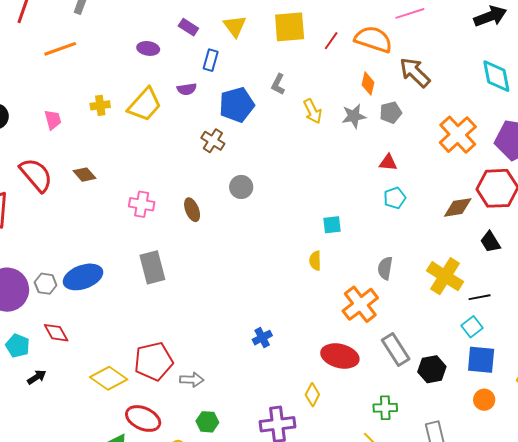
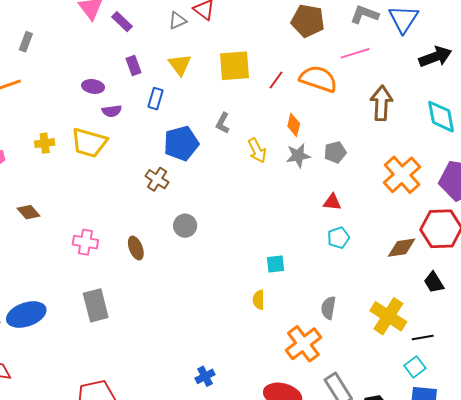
purple rectangle: (188, 27) -> (133, 65), turned 36
brown arrow: (415, 72) -> (381, 103), moved, turned 48
orange diamond: (368, 84) -> (294, 125), moved
purple semicircle: (187, 89) -> (112, 111), moved
yellow trapezoid: (145, 105) -> (89, 143), turned 63

